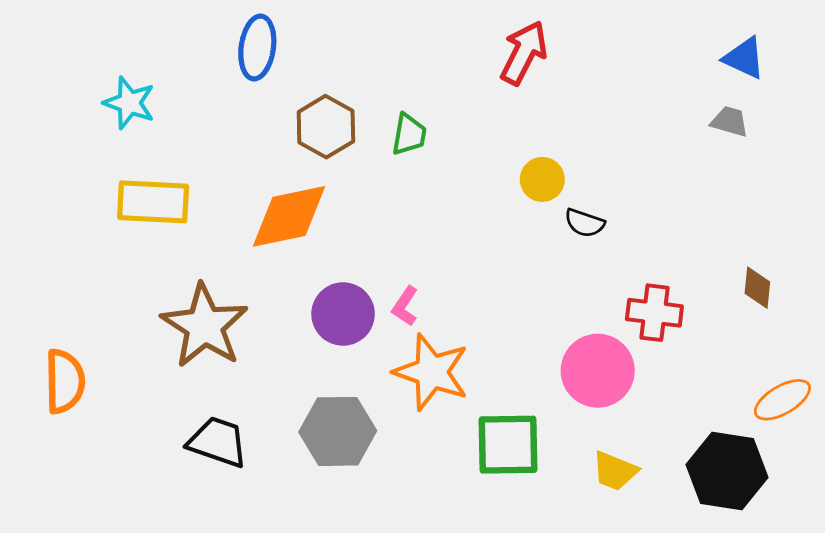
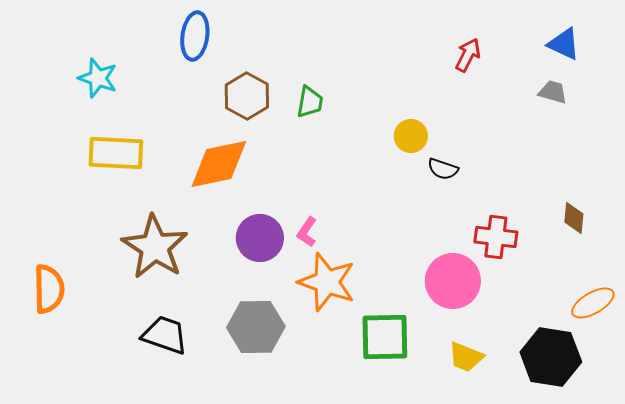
red arrow: (524, 53) -> (468, 55), moved, size x0.7

